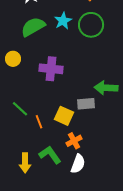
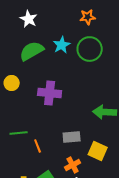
gray rectangle: (86, 104) -> (72, 137), moved
green line: (20, 109) -> (19, 133), turned -48
yellow square: (64, 116) -> (98, 151), moved

